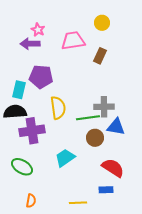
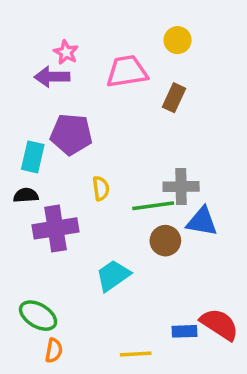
yellow semicircle: (58, 108) -> (101, 188), size x0.6
black semicircle: (15, 112) -> (26, 195), size x0.6
green ellipse: (22, 167) -> (38, 316), moved
red semicircle: (113, 168) -> (219, 324), moved

